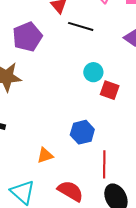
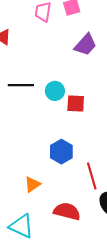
black line: (81, 26) -> (21, 85), moved

